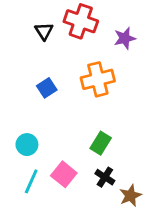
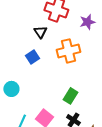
black triangle: (44, 31) -> (40, 32), moved
cyan circle: (27, 145) -> (11, 89), moved

